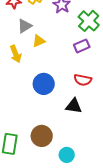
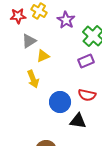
yellow arrow: (16, 54) -> (33, 79), moved
blue circle: (44, 84) -> (60, 102), moved

